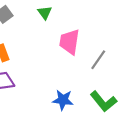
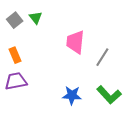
green triangle: (45, 13) -> (36, 18), moved

